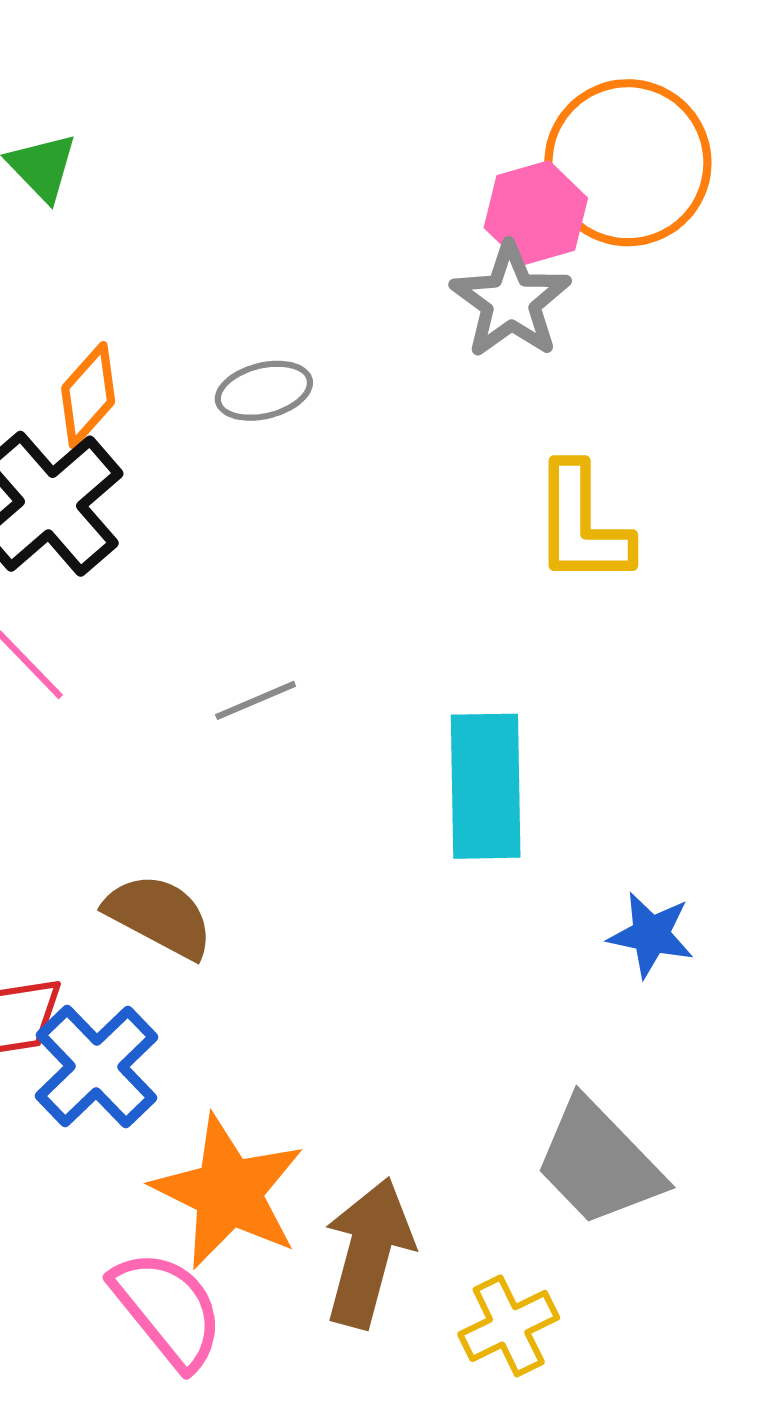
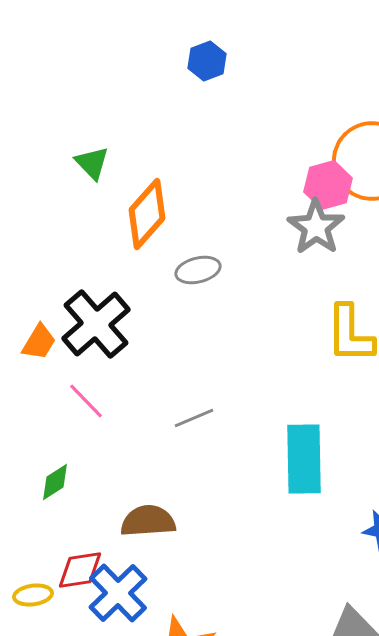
orange diamond: (88, 395) -> (147, 214), moved, size x1.4
brown semicircle: (159, 916) -> (148, 521), turned -32

